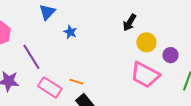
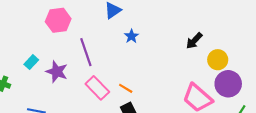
yellow circle: (146, 42) -> (218, 60), moved
purple circle: (171, 55) -> (228, 84), size x1.6

